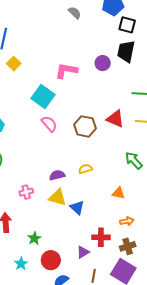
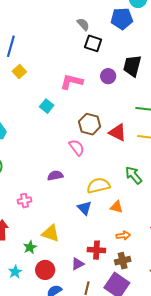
black square: (127, 25) -> (93, 43), moved
cyan square: (43, 96) -> (47, 106), size x0.6
pink semicircle: (49, 124) -> (77, 147), moved
brown hexagon: (85, 126) -> (90, 124), moved
yellow semicircle: (85, 169) -> (98, 186), moved, size x1.6
purple semicircle: (57, 175) -> (55, 176), moved
yellow triangle: (57, 197) -> (51, 233), moved
blue triangle: (77, 208) -> (84, 208), moved

